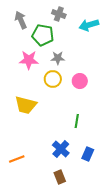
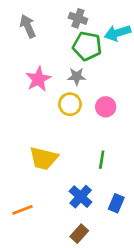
green pentagon: (43, 35) -> (87, 46), moved
pink star: (29, 60) -> (38, 79), turned -30
yellow trapezoid: (26, 105) -> (44, 158), moved
brown rectangle: (60, 177) -> (79, 234), turned 64

